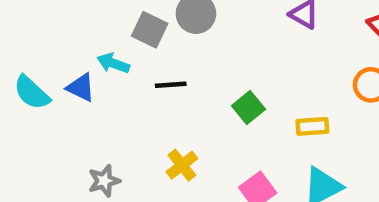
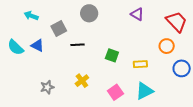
gray square: (150, 30) -> (59, 29), moved, turned 35
cyan arrow: (113, 63) -> (31, 16), moved
green square: (248, 107) -> (112, 55), turned -32

